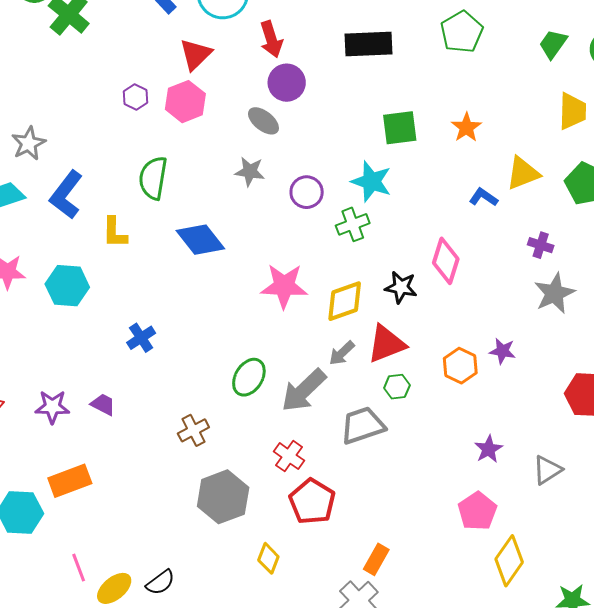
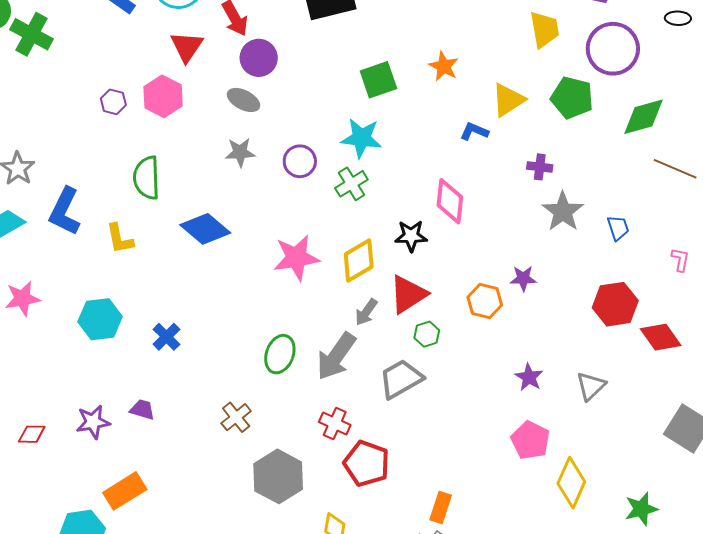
red triangle: (196, 54) -> (187, 47), moved
cyan hexagon: (67, 286) -> (100, 319), moved

